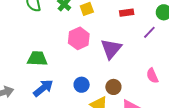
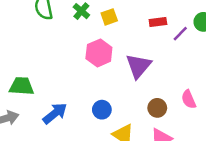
purple line: (149, 32) -> (180, 34), moved
green trapezoid: (37, 59) -> (21, 86), moved
brown circle: (113, 87) -> (157, 108), moved

